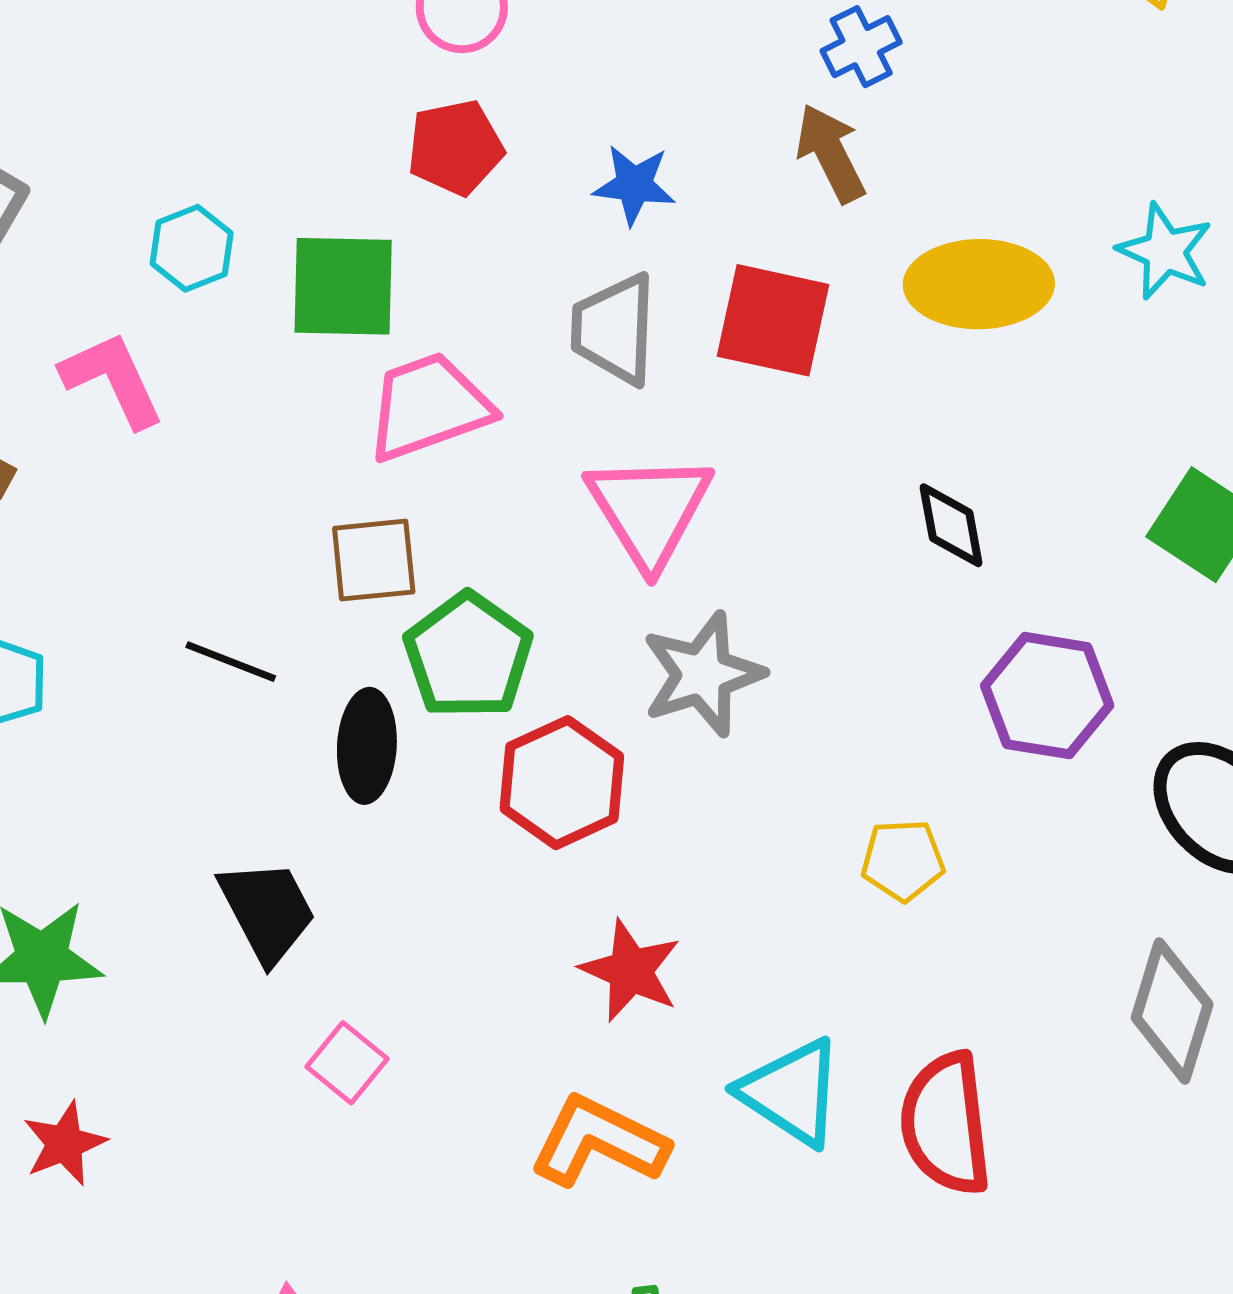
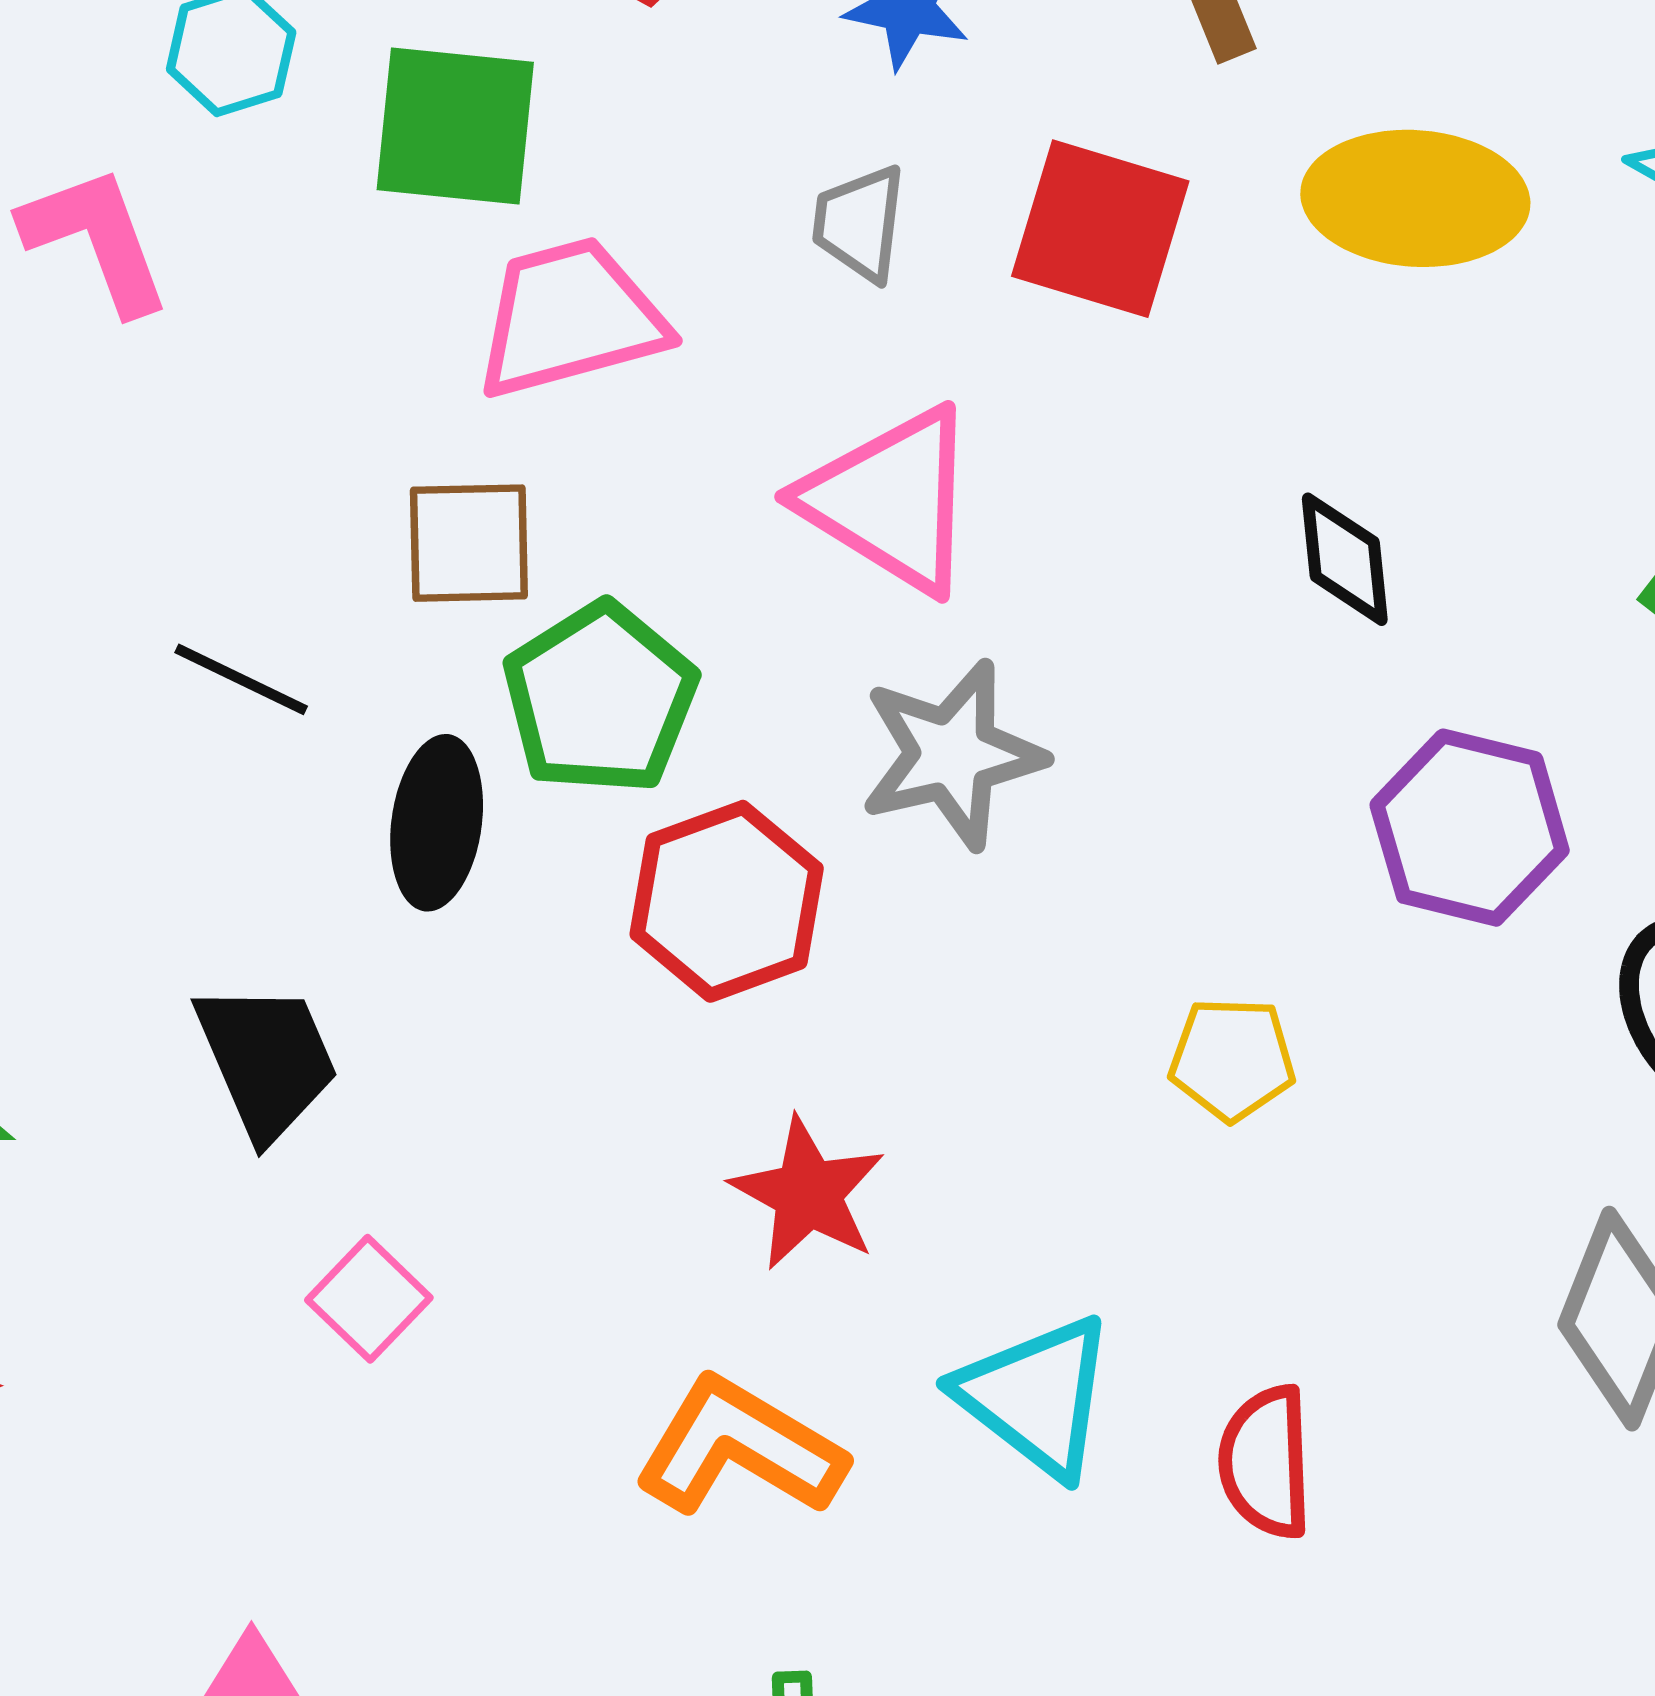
gray trapezoid: (614, 329) -> (860, 223), size x0.7
pink triangle: (649, 510) -> (891, 500), turned -31
red semicircle: (946, 1124) -> (1266, 1462), size x0.7

